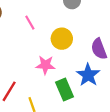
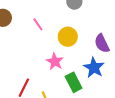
pink star: (45, 65) -> (55, 62), turned 30

